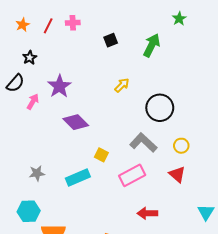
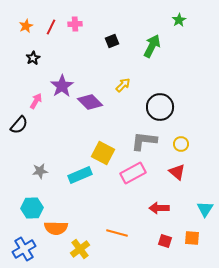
black semicircle: (15, 83) -> (19, 125), moved
purple diamond: (76, 122) -> (90, 102), moved
gray L-shape: (143, 143) -> (144, 141), turned -36
yellow square: (101, 155) -> (103, 153), size x1.6
red arrow: (147, 213) -> (159, 208), moved

